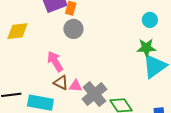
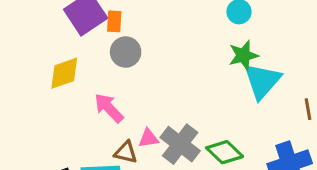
yellow diamond: (17, 31) -> (64, 73), moved
brown triangle: (61, 83) -> (126, 152), moved

